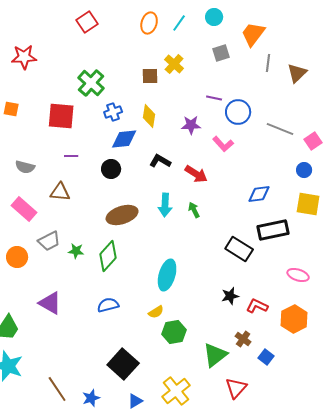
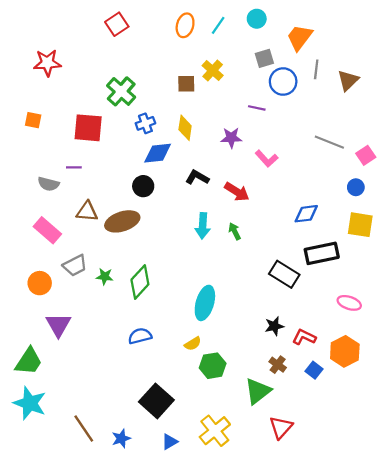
blue circle: (238, 112) -> (283, 82), moved
purple line: (71, 156) -> (74, 167), moved
brown ellipse: (122, 215) -> (122, 221), moved
purple triangle: (50, 303) -> (58, 325), moved, turned 30
brown cross: (243, 339) -> (278, 365), moved
blue square: (266, 357) -> (314, 370), moved

